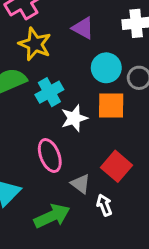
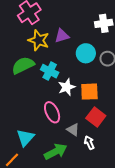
purple triangle: (83, 28) -> (62, 36), moved, turned -42
cyan cross: (49, 92) -> (50, 71), turned -30
orange square: (111, 105) -> (89, 92), moved

